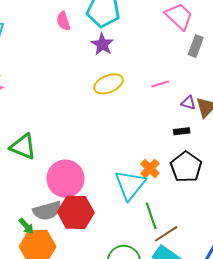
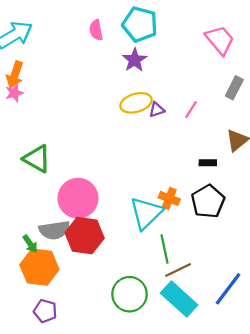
gray rectangle: (196, 46) -> (234, 88), moved
pink line: (160, 84) -> (191, 110), turned -48
purple triangle: (188, 103) -> (157, 110), moved, turned -42
orange cross: (150, 169) -> (169, 198), turned -30

